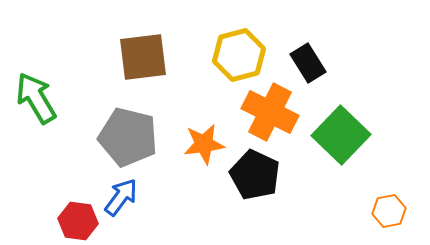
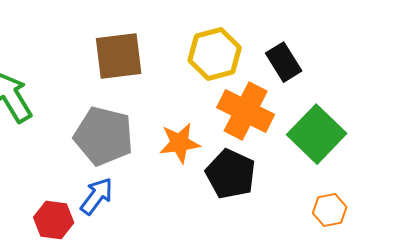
orange hexagon: (389, 211) -> (330, 210), moved

